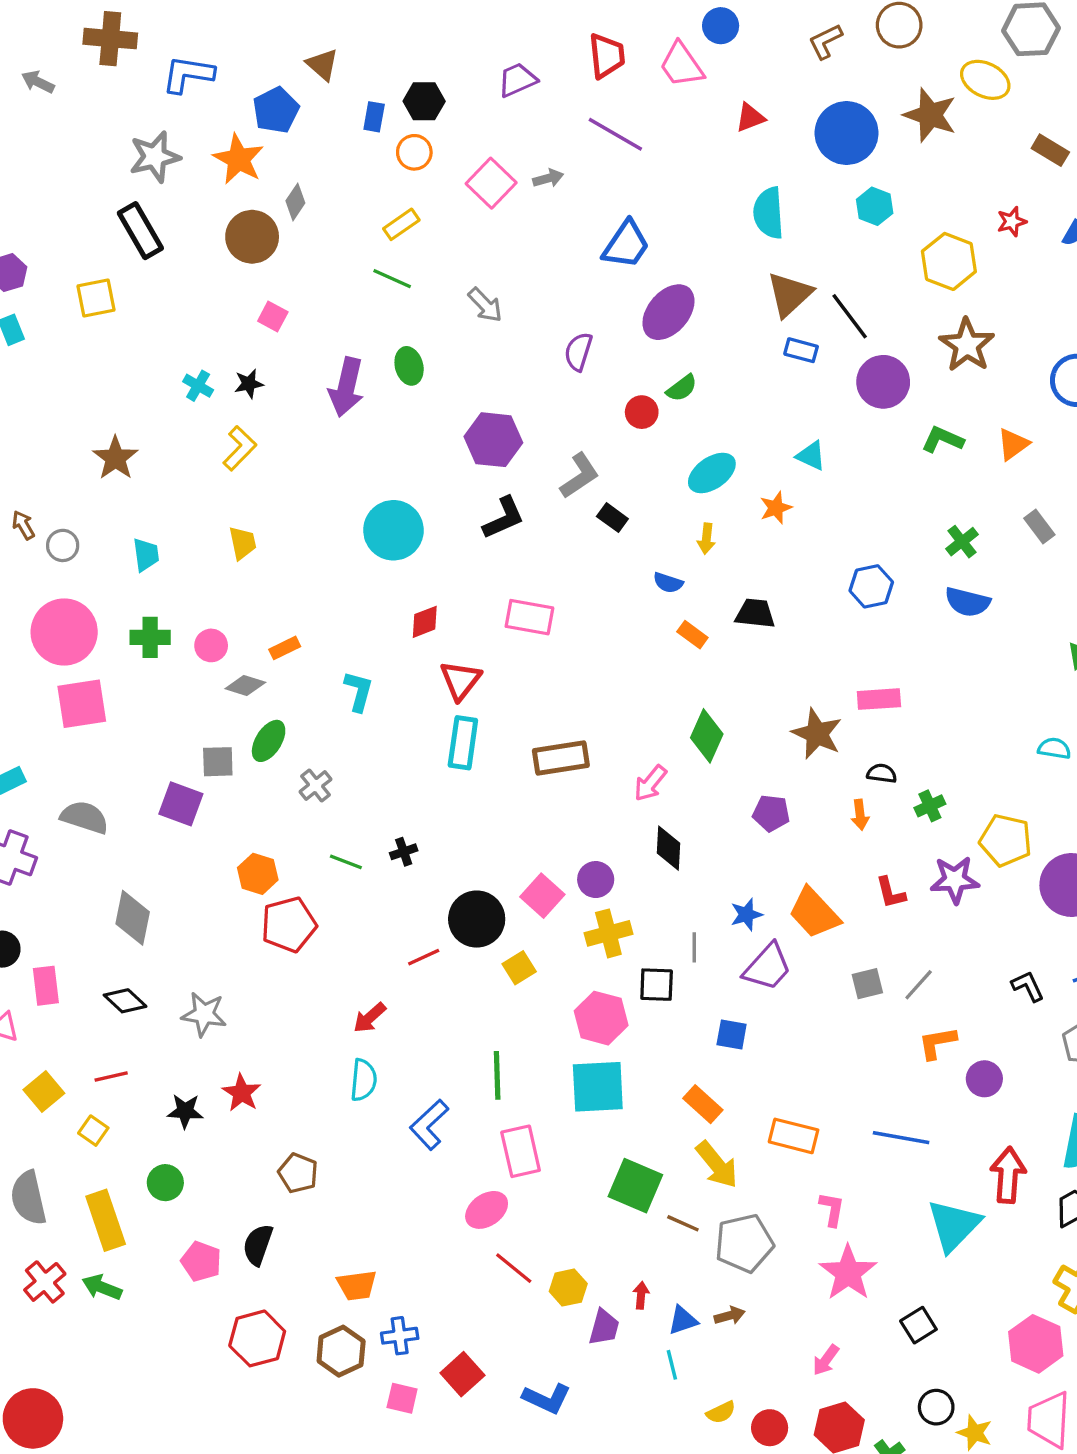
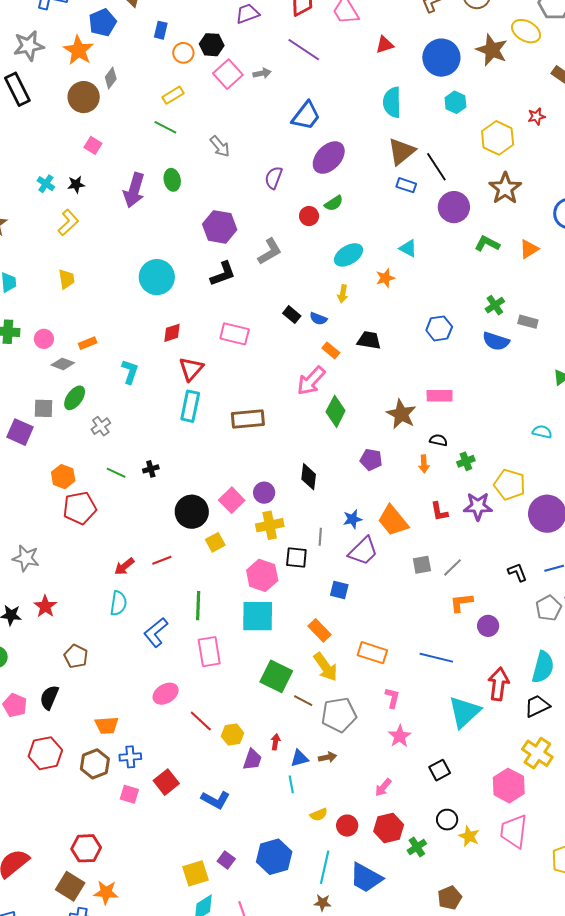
black hexagon: (424, 101) -> (212, 45), moved
black rectangle: (612, 518) -> (292, 315), moved
gray rectangle: (1039, 526) -> (528, 322), moved, turned -42
pink arrow: (650, 783) -> (311, 381), moved, size x1.4
red line: (424, 957) -> (162, 560), moved
pink ellipse: (487, 1210) -> (166, 694), moved
pink star: (848, 1273) -> (400, 736), size x0.7

